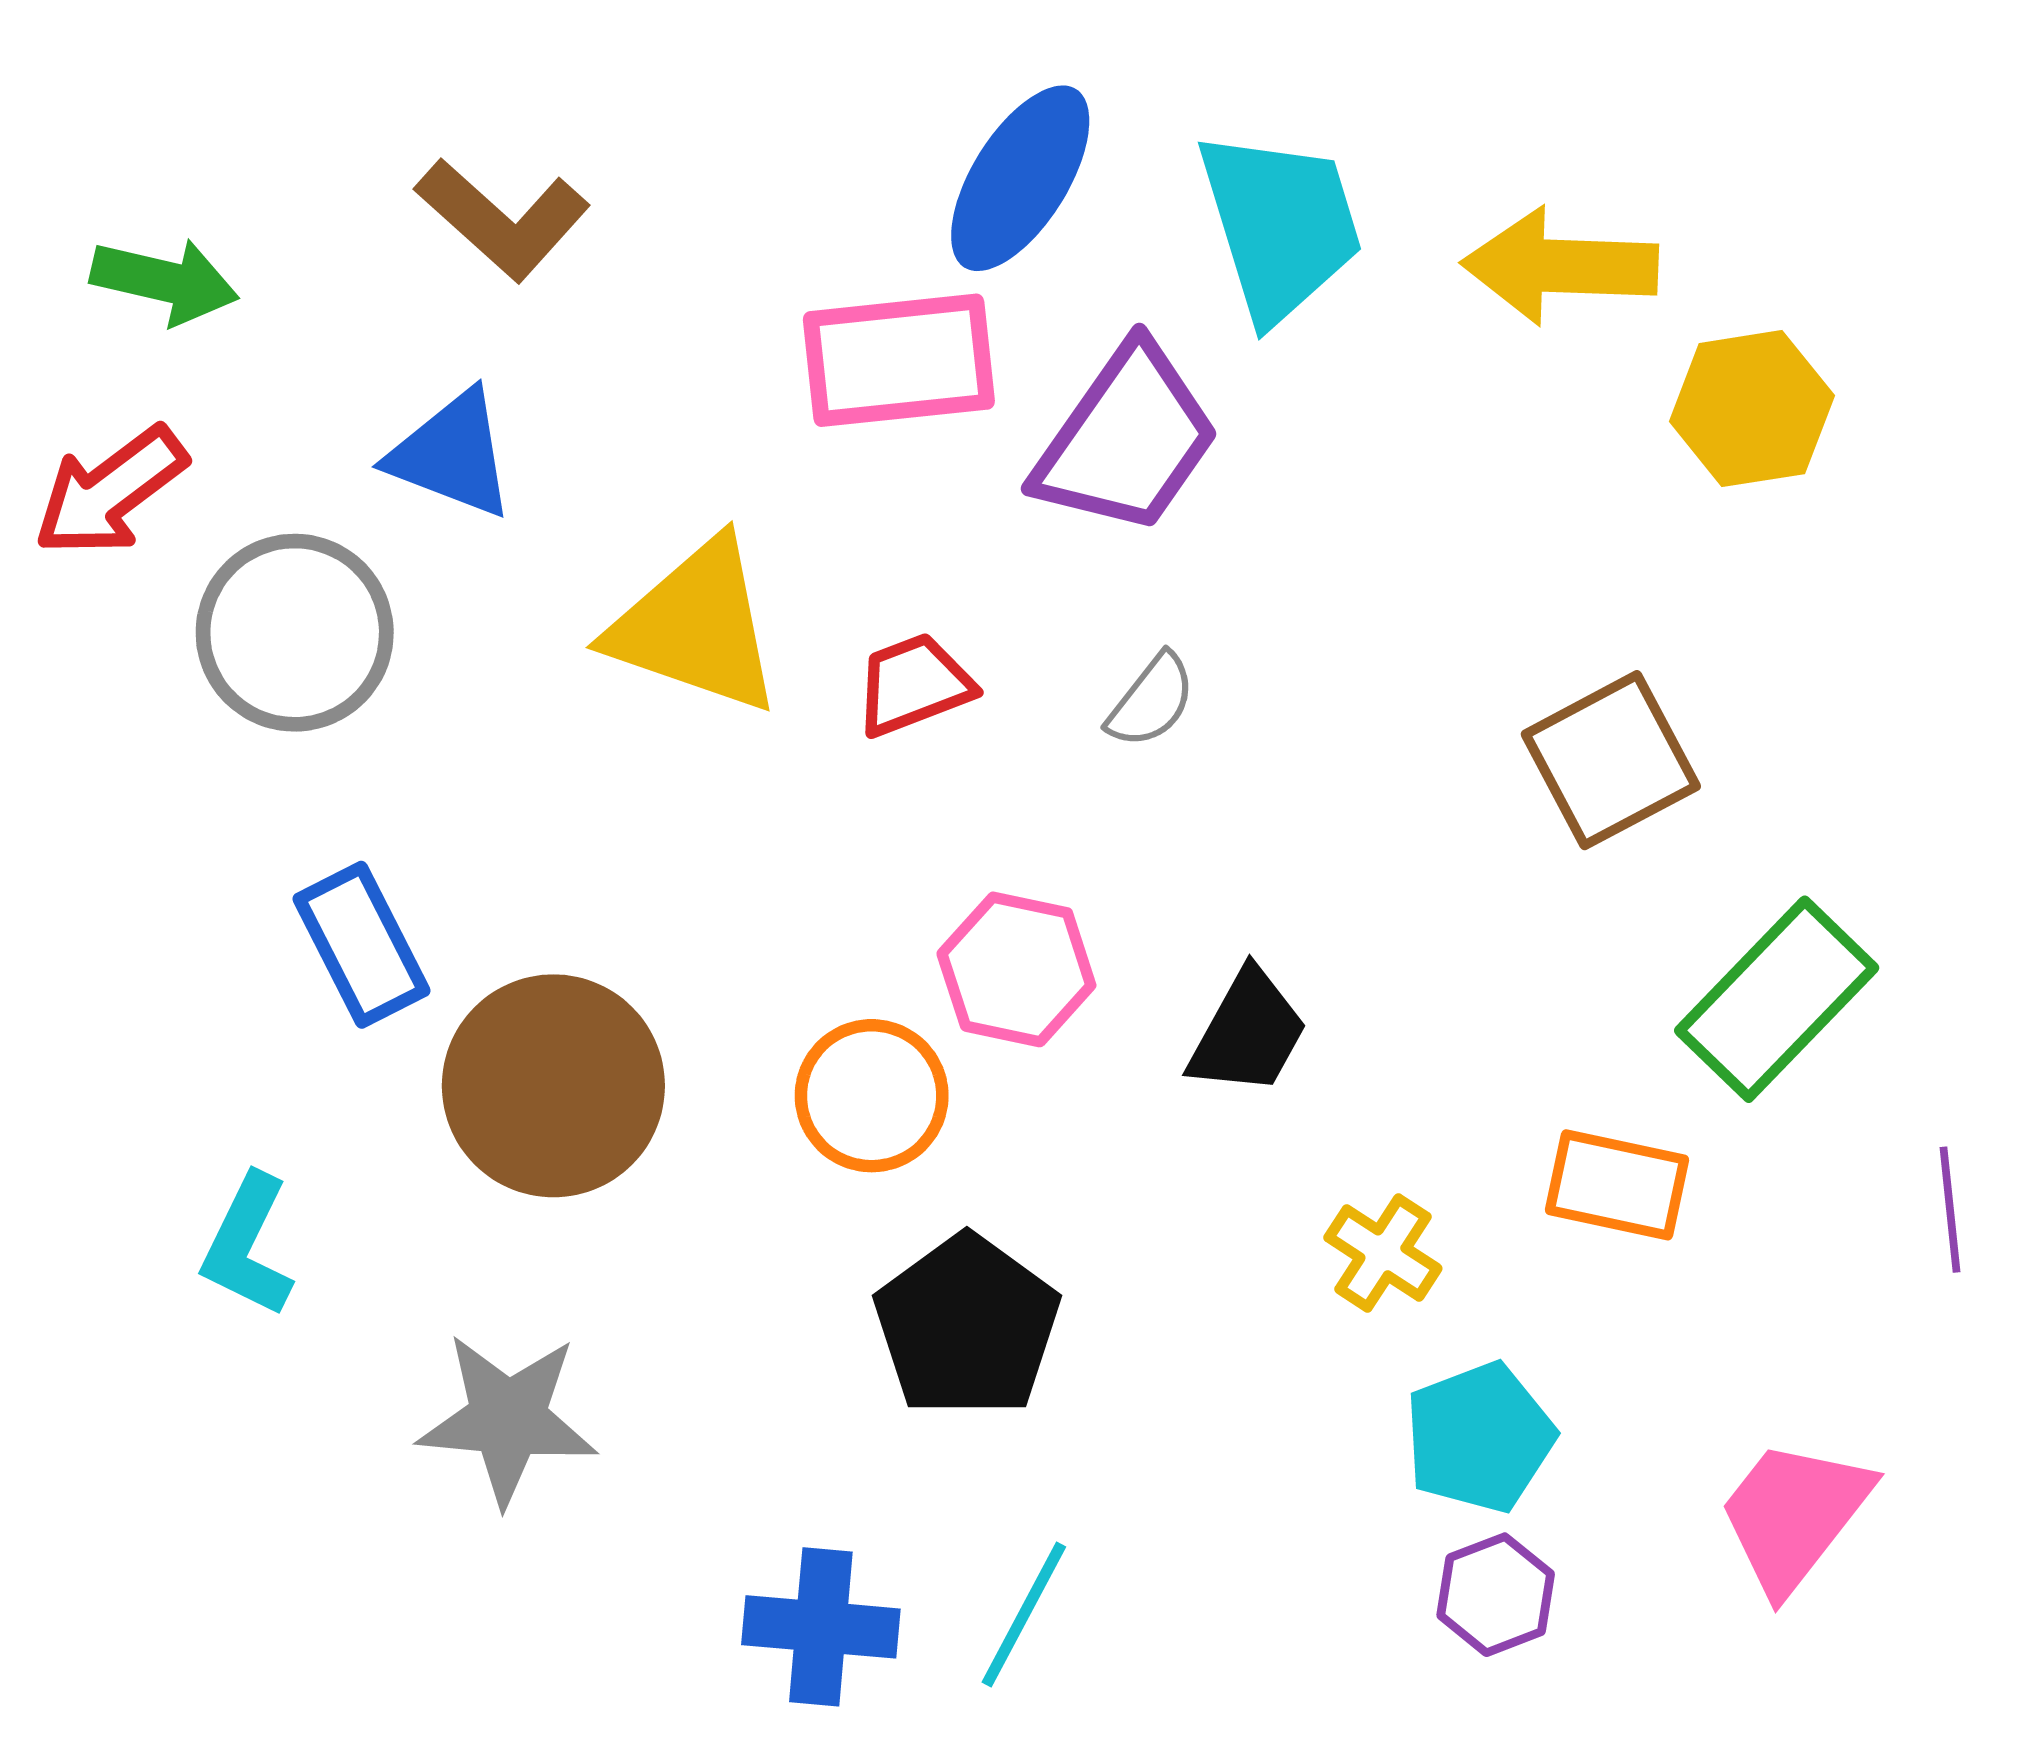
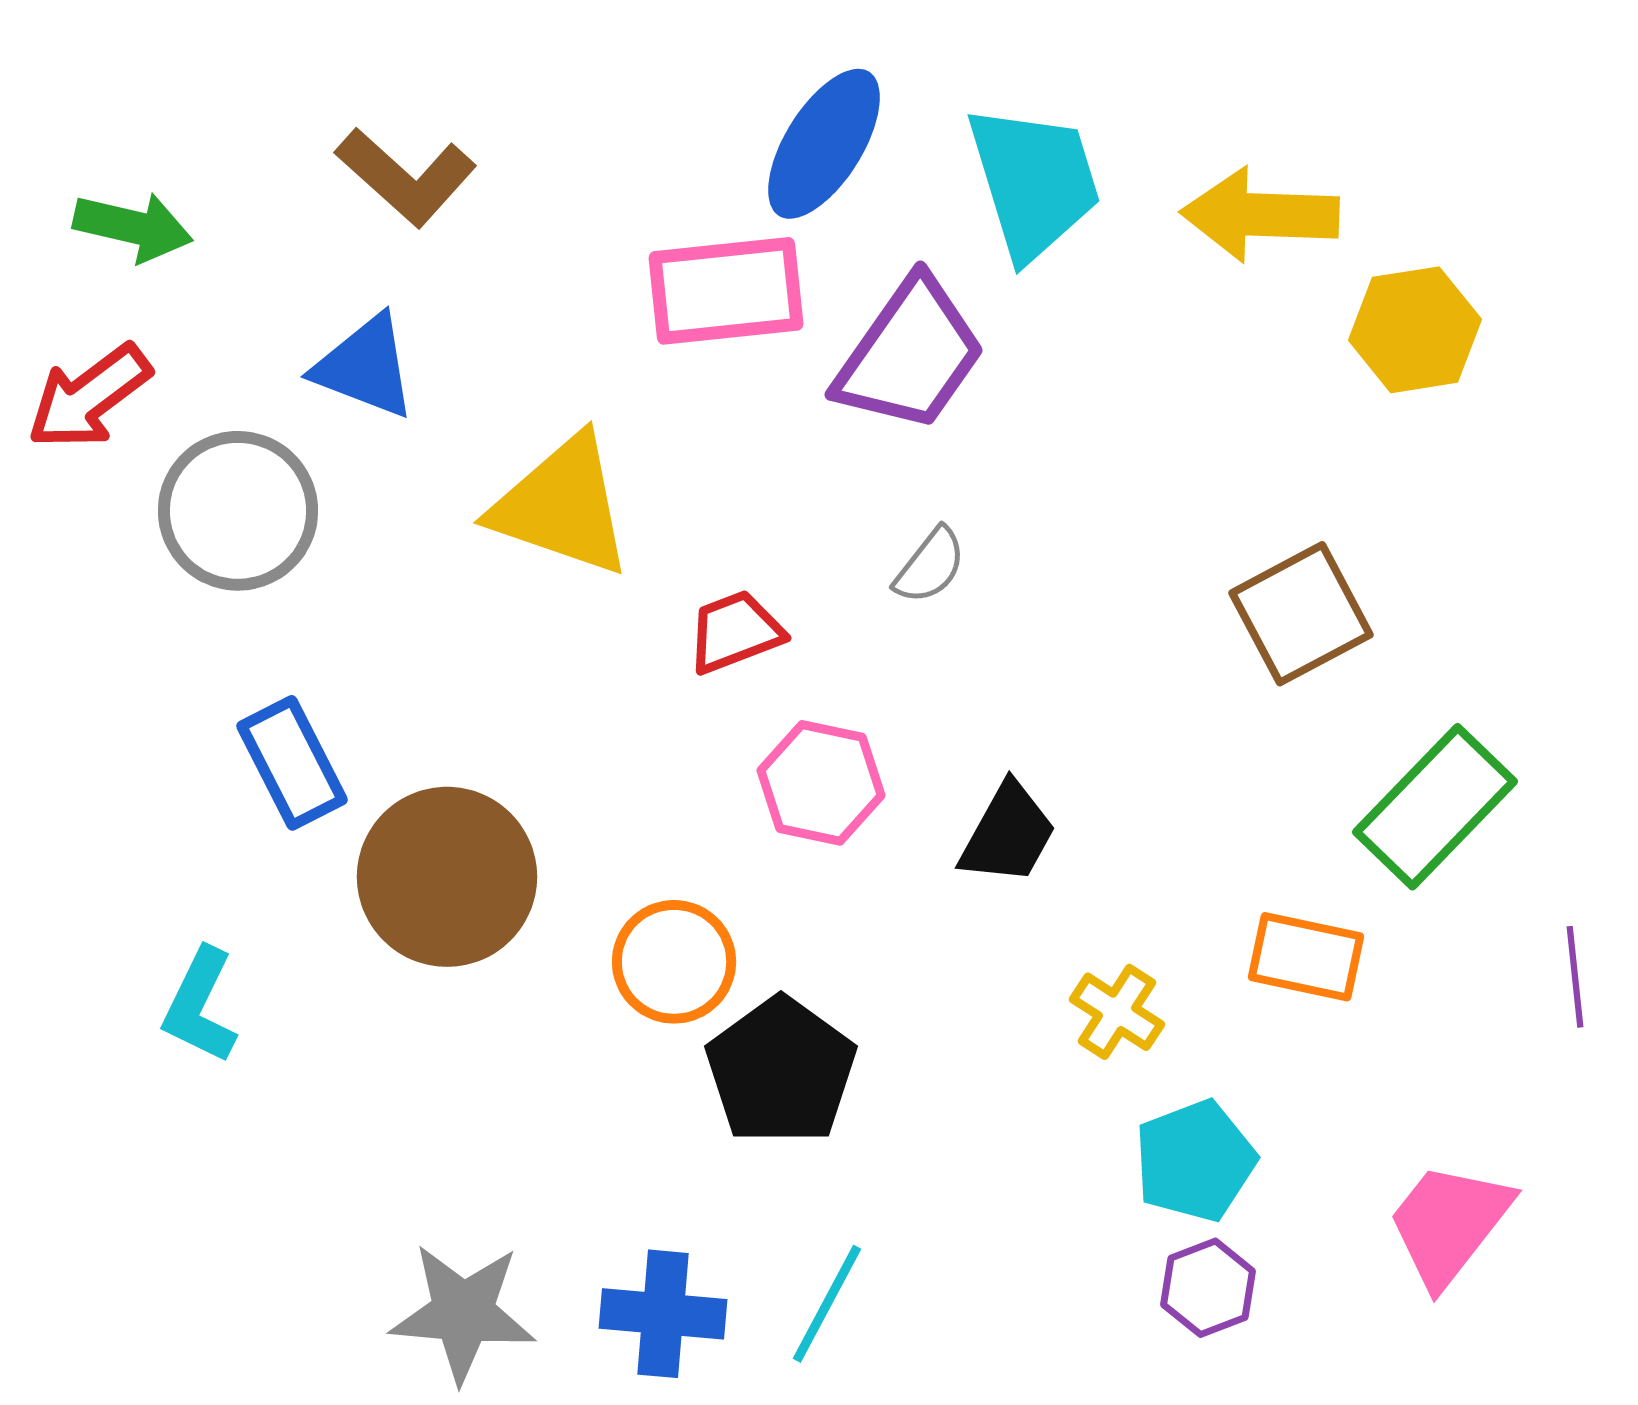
red trapezoid: (914, 685) -> (735, 632), moved
orange circle: (872, 1096) -> (674, 962), moved
gray star: (508, 1419) -> (463, 1313), moved

